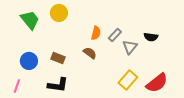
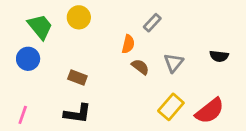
gray rectangle: (115, 35) -> (152, 23), moved
black semicircle: (151, 37) -> (219, 56), moved
brown semicircle: (90, 53) -> (140, 67), moved
blue circle: (29, 61) -> (28, 59), moved

